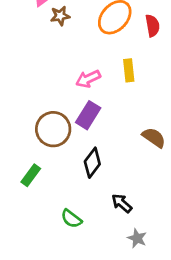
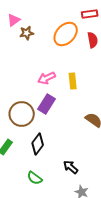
yellow rectangle: (129, 70) -> (73, 81), moved
black diamond: (92, 163) -> (38, 144), moved

